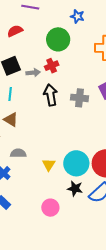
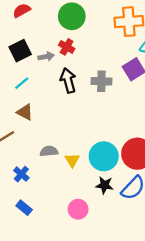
red cross: (52, 66) -> (67, 47), turned -32
cyan line: (10, 94) -> (22, 83), turned 48
gray semicircle: (18, 153) -> (49, 151), moved

